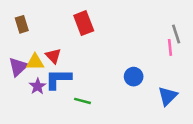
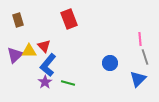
gray line: (176, 34) -> (145, 57), moved
blue L-shape: (58, 79) -> (48, 65), turned -50
purple star: (38, 86) -> (45, 82), moved

